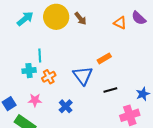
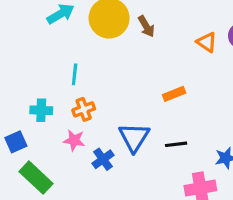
cyan cross: (29, 71) -> (41, 110), moved
blue triangle: (83, 76) -> (134, 137), moved
pink star: (35, 100) -> (74, 140), moved

